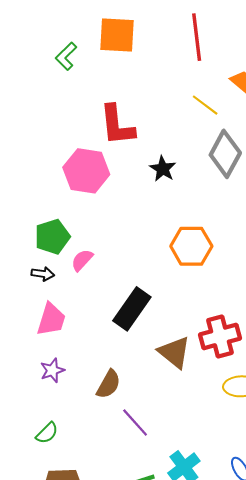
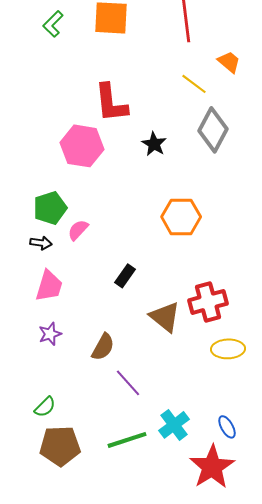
green L-shape: (66, 56) -> (53, 24), moved
black rectangle: (132, 309) -> (125, 276), size x0.6
green semicircle: (47, 433) -> (45, 407), moved

